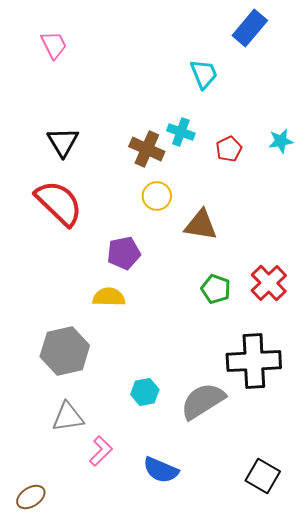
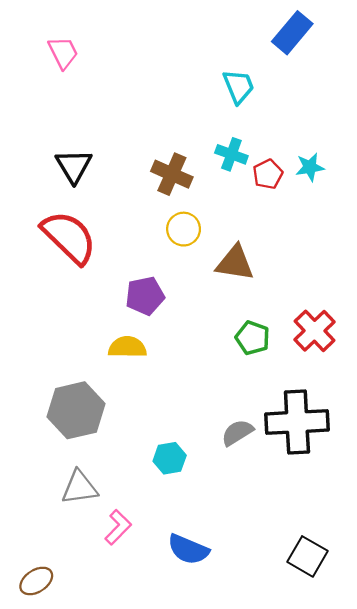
cyan cross: (181, 132) -> (231, 154), moved
cyan star: (281, 141) -> (310, 167), moved
gray semicircle: (203, 401) -> (237, 433), moved, size x0.6

